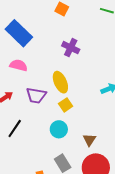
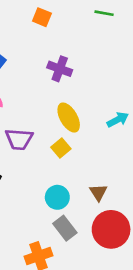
yellow ellipse: (60, 82) -> (69, 118), moved
cyan circle: (59, 129) -> (57, 197), moved

